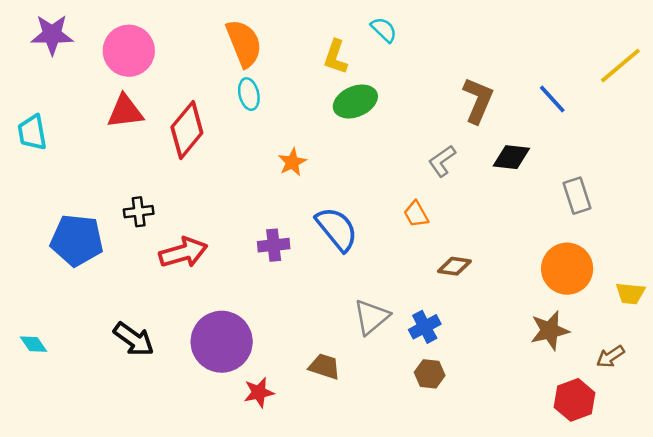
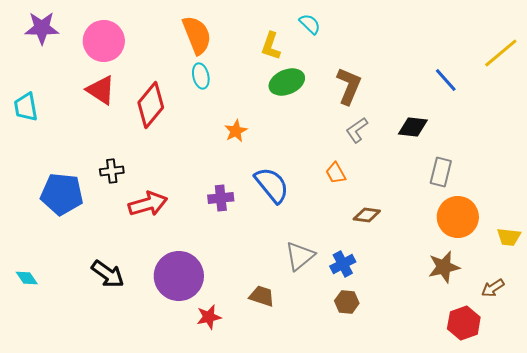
brown L-shape: (478, 100) -> (349, 86), moved
red triangle: (125, 111) -> (101, 90), turned 40
gray rectangle: (577, 196) -> (441, 172), moved, turned 32

